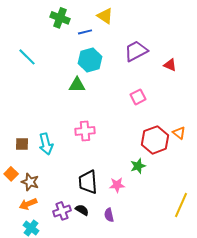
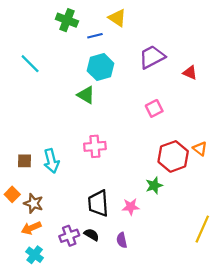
green triangle: (77, 85) -> (86, 95), turned 30

